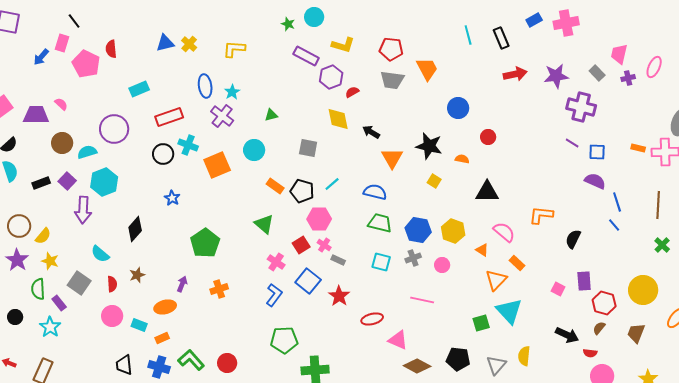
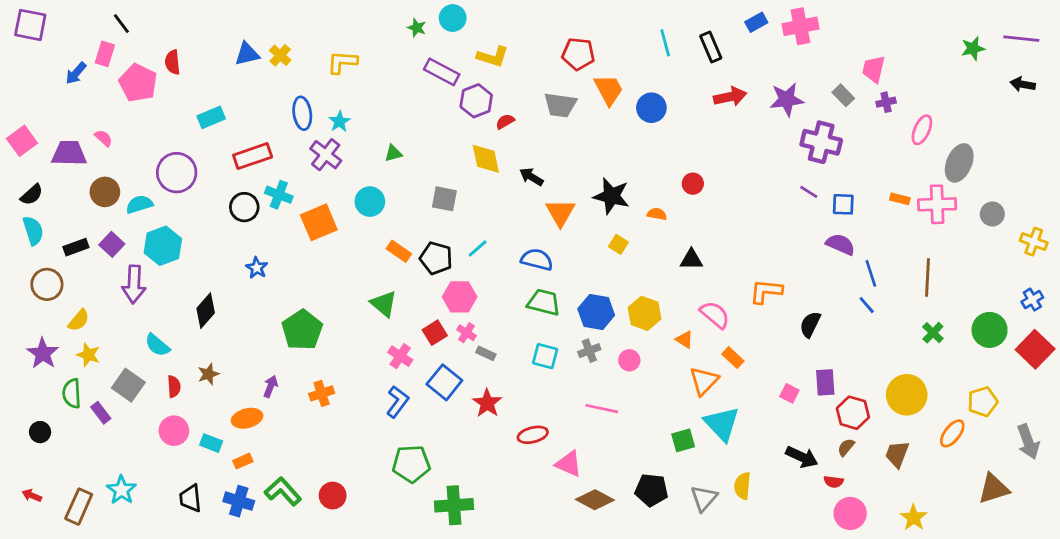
red pentagon: (391, 49) -> (578, 54), moved
pink ellipse: (654, 67) -> (922, 130), moved
blue circle: (458, 108) -> (651, 108), moved
black triangle: (487, 192) -> (691, 260), size x0.7
brown circle: (19, 226) -> (47, 284), moved
cyan star: (50, 327) -> (121, 490), moved

